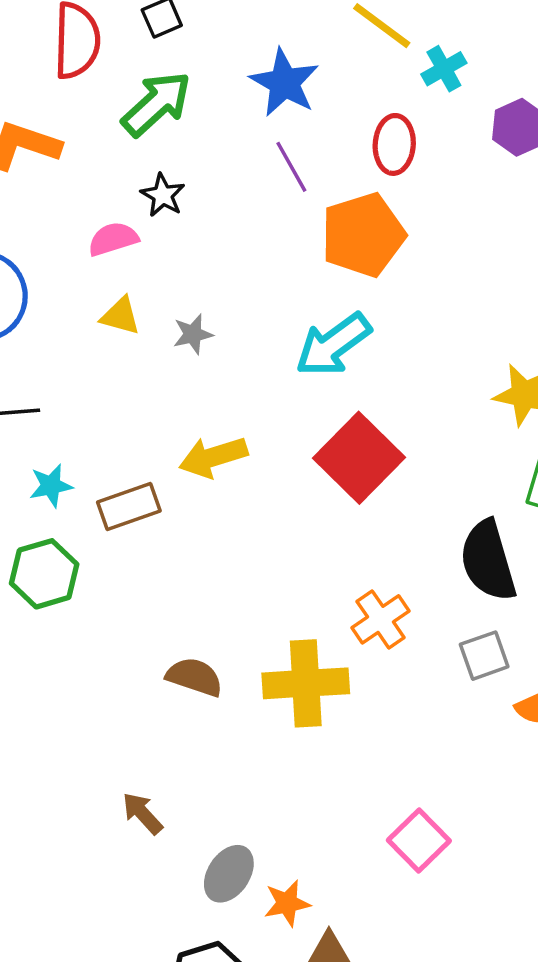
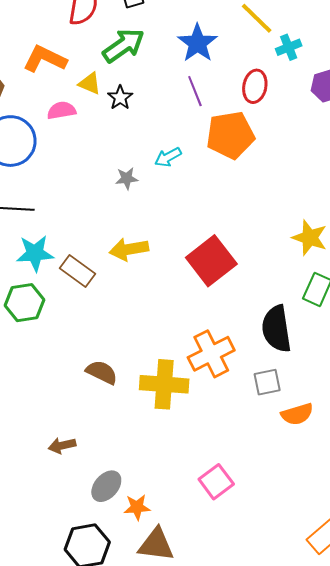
pink semicircle: (113, 239) -> (61, 110), moved
yellow triangle: (121, 316) -> (90, 83), moved
cyan arrow: (333, 345) -> (168, 157), moved, size x0.6
cyan star: (51, 486) -> (35, 253), size x1.5
brown rectangle: (129, 506) -> (78, 271), turned 48
orange cross: (380, 619) -> (211, 354), size x1.4
brown arrow: (142, 813) -> (62, 446), turned -68

